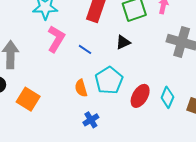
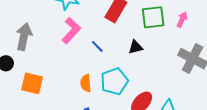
orange square: (28, 99) -> (32, 83), turned -30

